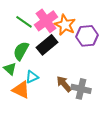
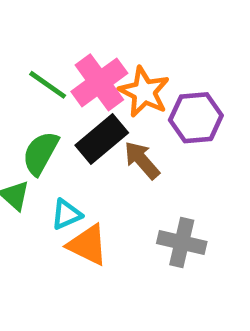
brown arrow: (64, 84) -> (142, 160), moved
orange triangle: (21, 90) -> (88, 245), moved

